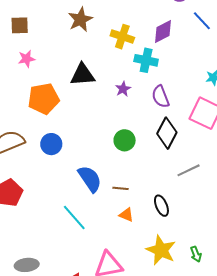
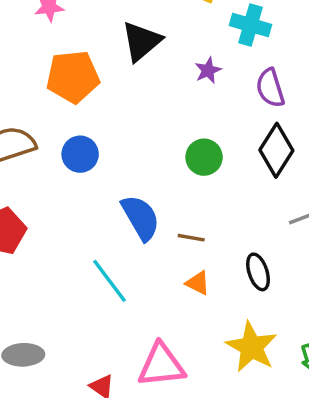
black triangle: (82, 75) -> (141, 41), turned -40

